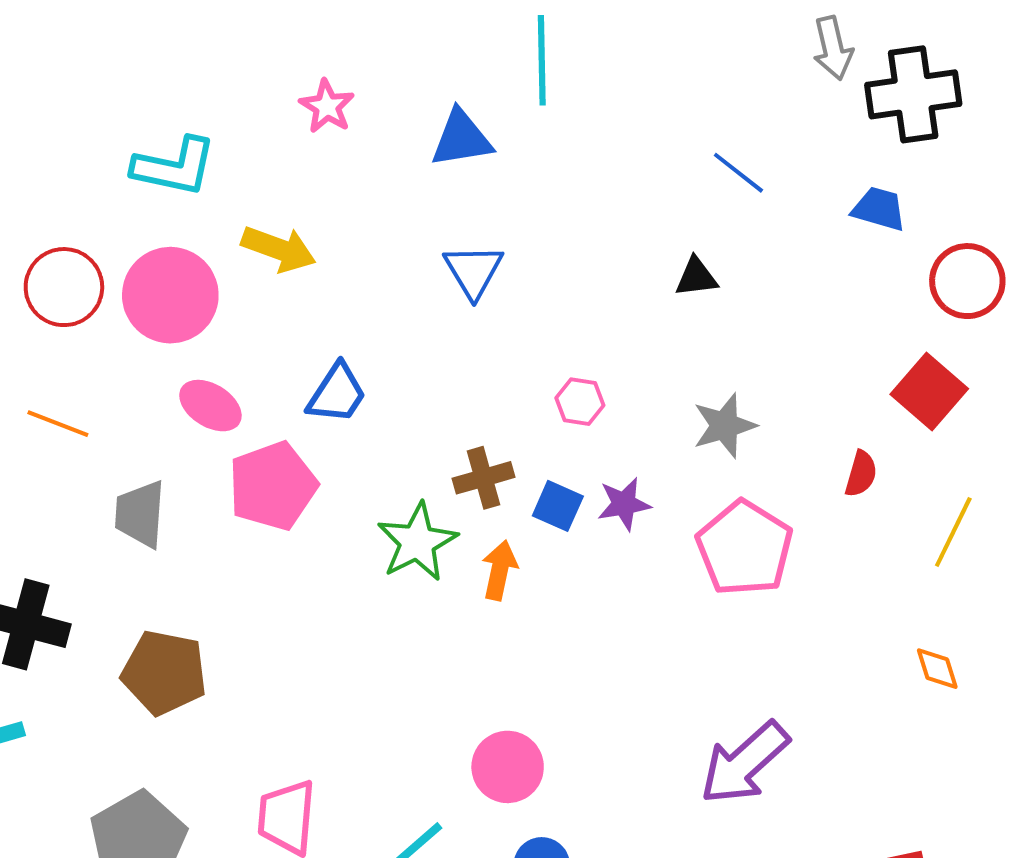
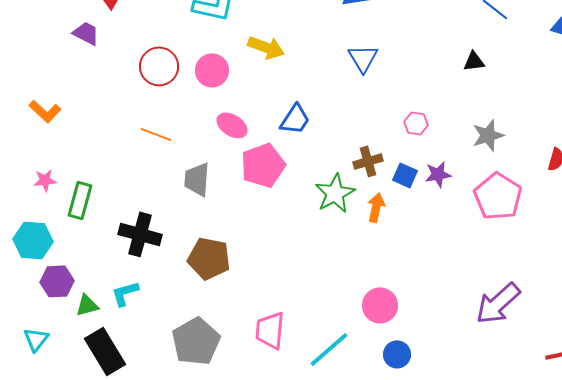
pink circle: (170, 295) -> (212, 70), size x0.7

